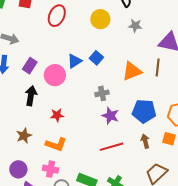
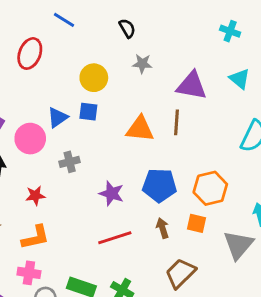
yellow circle: (100, 19) -> (94, 78), moved
blue square: (96, 58) -> (88, 112), turned -32
orange triangle: (132, 71) -> (140, 129), turned 30
gray cross: (102, 93) -> (70, 162), moved
orange L-shape: (56, 144) -> (35, 237), turned -30

